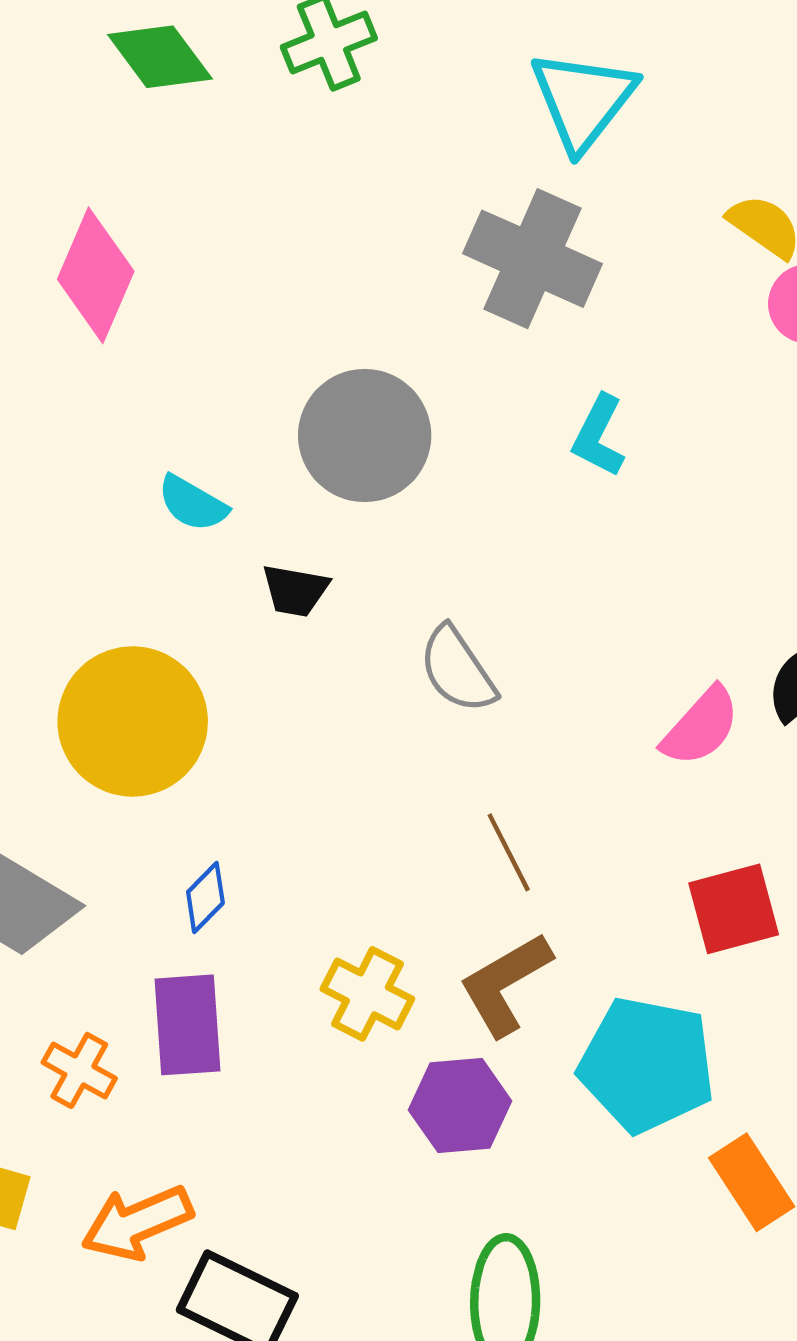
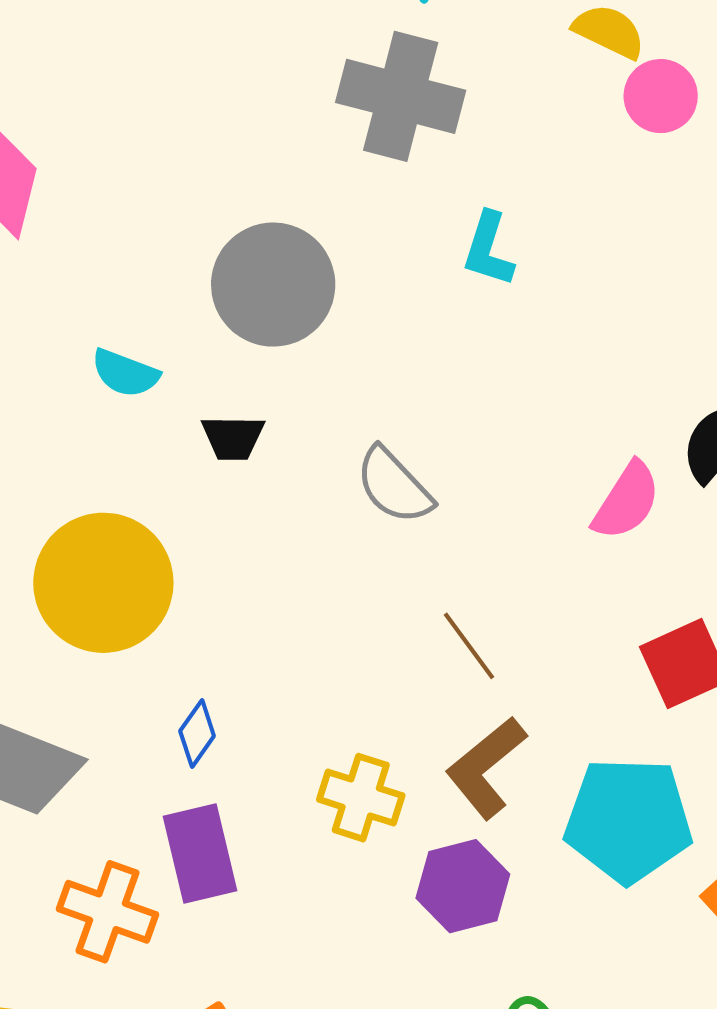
orange cross: (79, 1070) -> (107, 912), size x1.4

